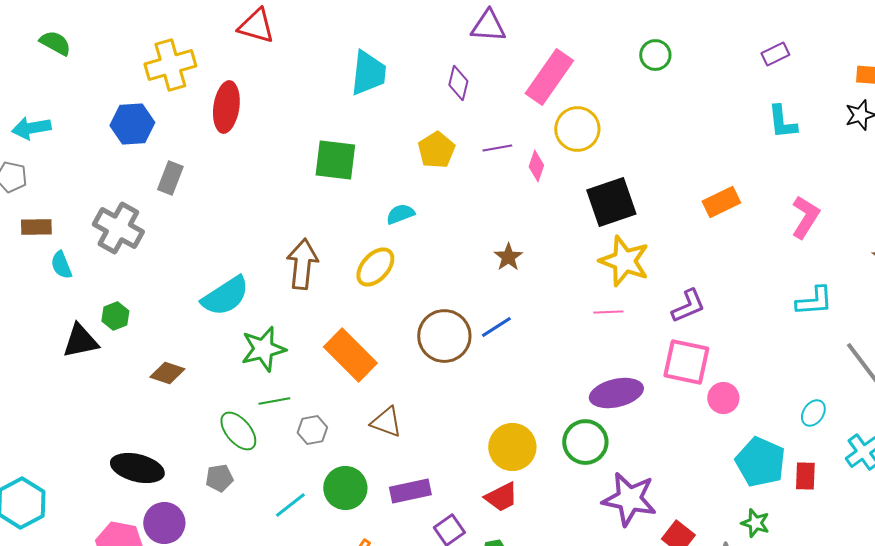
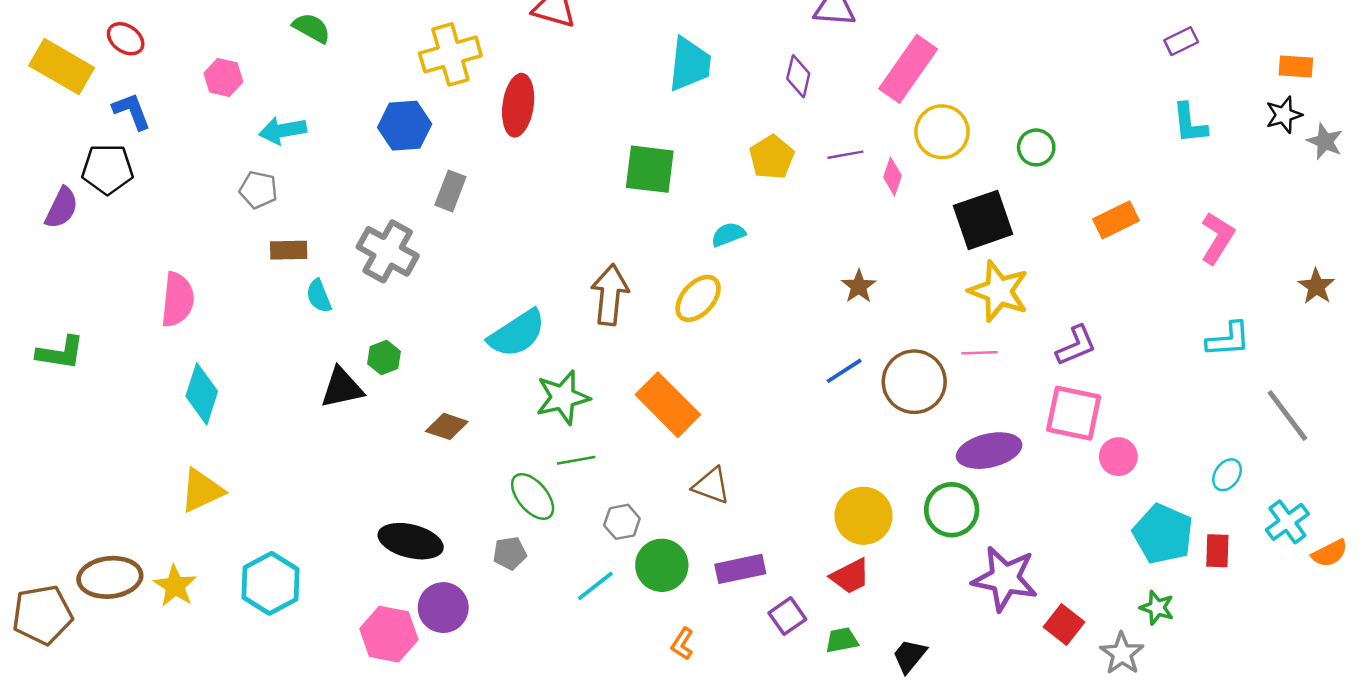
green circle: (655, 55) -> (1036, 147), moved
brown circle: (444, 336) -> (914, 382), moved
gray hexagon: (312, 430) -> (622, 522), moved

